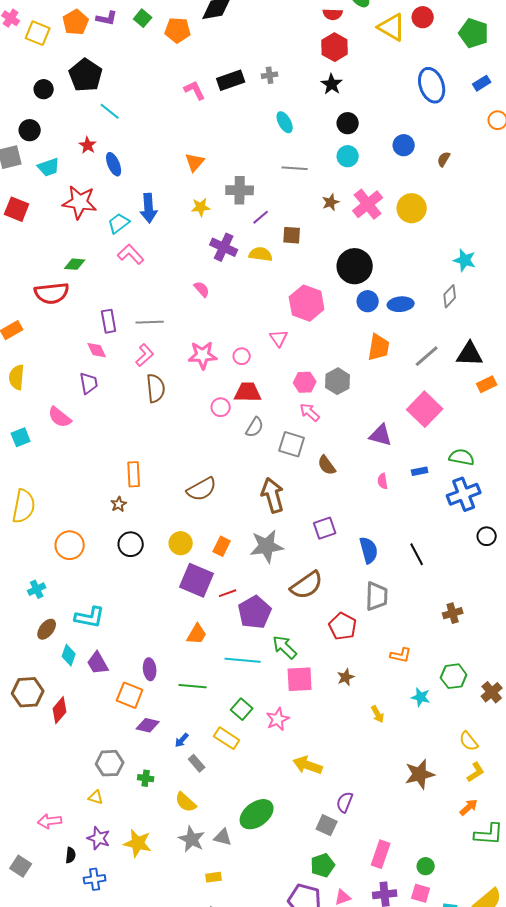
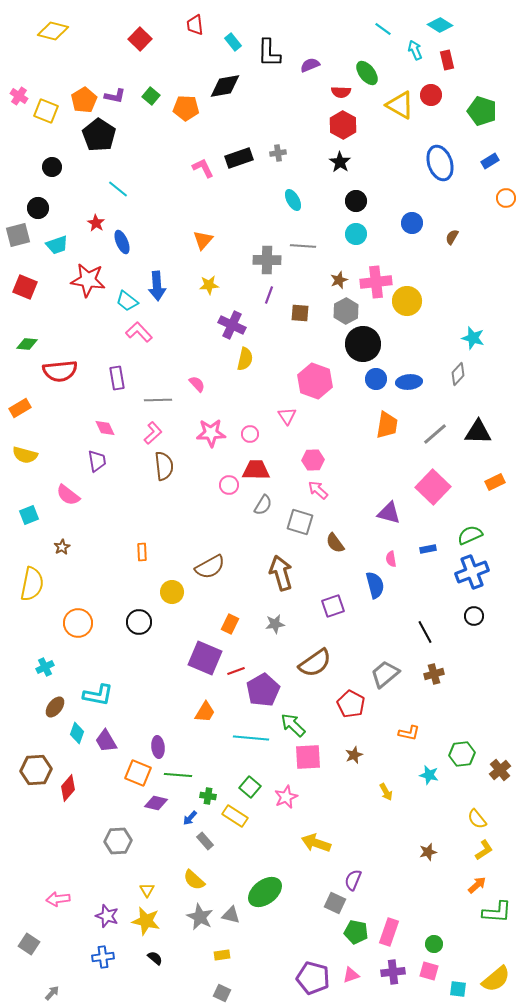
black pentagon: (86, 75) -> (99, 135), moved
gray cross: (240, 190) -> (267, 260), moved
pink cross: (368, 204) -> (376, 282), turned 32
yellow circle: (412, 208) -> (407, 301), moved
purple line: (261, 217) -> (269, 295), turned -30
cyan trapezoid: (119, 223) -> (127, 301), turned -105
yellow semicircle: (261, 254) -> (245, 359), moved, turned 95
green diamond: (75, 264) -> (27, 344), moved
pink semicircle: (202, 289) -> (197, 384), moved
purple rectangle: (109, 321) -> (117, 378), moved
yellow semicircle: (17, 377) -> (25, 455), turned -80
gray hexagon: (338, 381) -> (346, 311), moved
orange rectangle: (487, 384) -> (495, 482), moved
green semicircle: (462, 457) -> (470, 535), turned -35
orange rectangle: (134, 474) -> (142, 552), size x0.7
brown star: (119, 504) -> (62, 547), moved
black circle: (487, 536) -> (474, 616), moved
yellow circle: (181, 543) -> (172, 592), moved
gray star: (267, 546) -> (275, 624), size x0.6
blue semicircle: (369, 550) -> (375, 585), moved
gray trapezoid: (377, 596) -> (385, 674), turned -132
brown cross: (453, 613) -> (434, 674), moved
green line: (193, 686) -> (178, 775), moved
brown star: (420, 774) -> (428, 852), size x0.6
green cross: (146, 778) -> (208, 796), moved
yellow triangle: (96, 797) -> (147, 890), moved, turned 42
black semicircle: (71, 855) -> (155, 958), moved, turned -56
green pentagon: (323, 865) -> (356, 932), moved, turned 30

